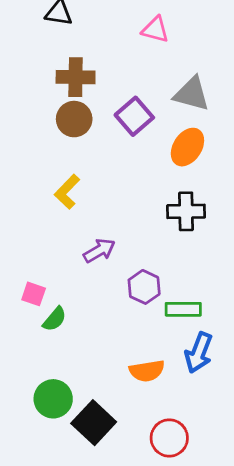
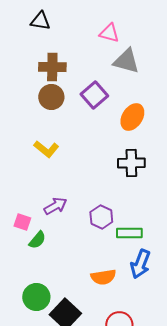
gray triangle: (192, 94) -> (126, 61), moved
yellow L-shape: (67, 192) -> (46, 149), turned -95
purple arrow: (99, 251) -> (55, 206), moved

